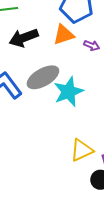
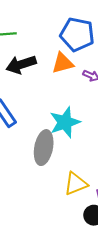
gray ellipse: (43, 77) -> (44, 148), moved, turned -52

